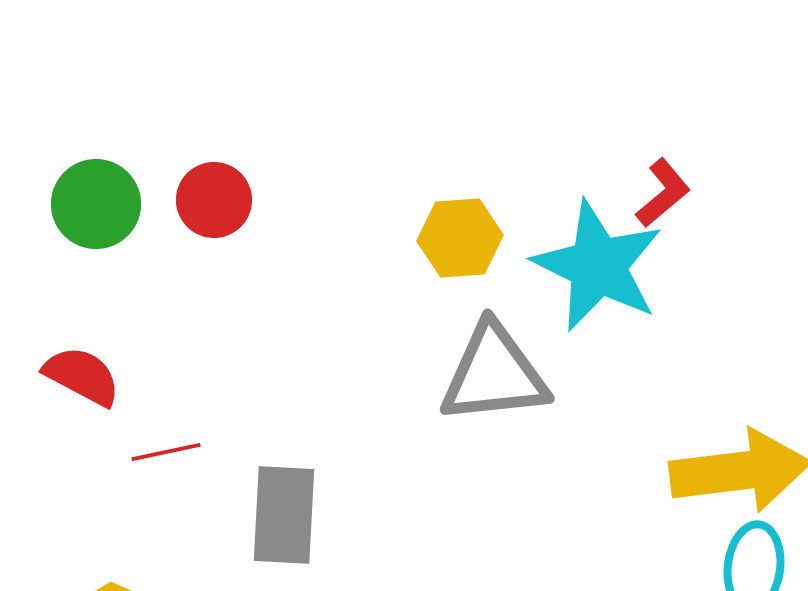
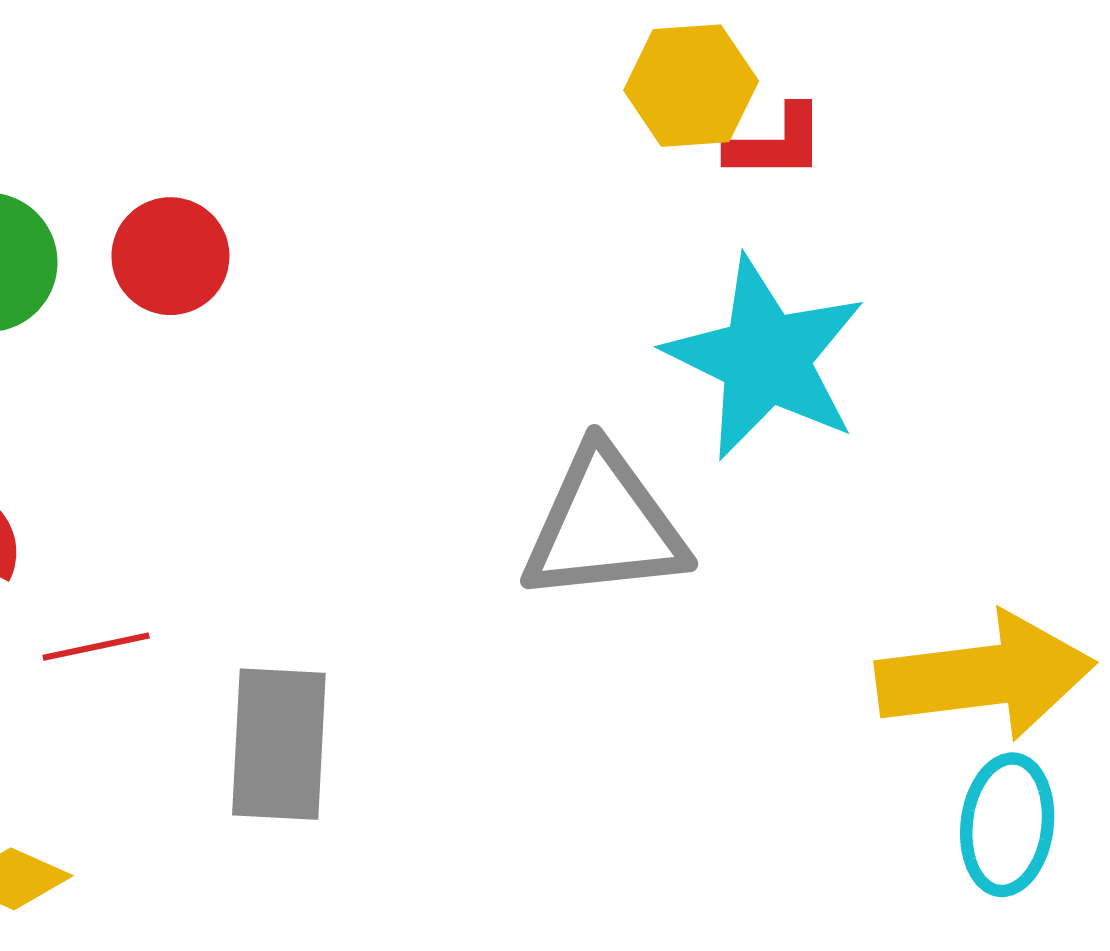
red L-shape: (663, 193) -> (776, 143), moved, turned 40
yellow hexagon: (460, 238) -> (691, 86), moved

